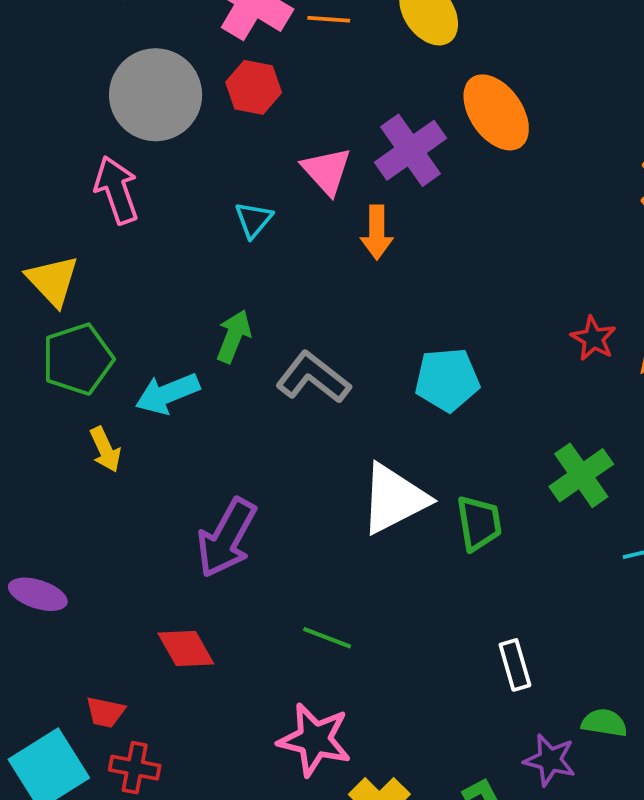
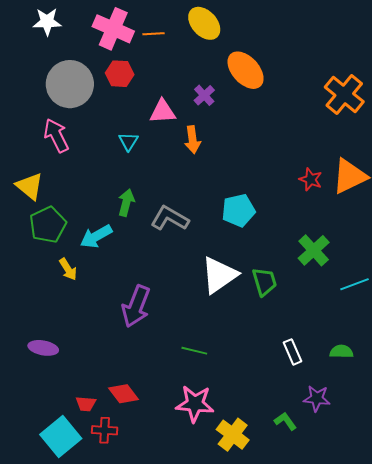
purple cross: (411, 150) -> (204, 95), size x0.6
pink triangle: (327, 171) -> (163, 112), turned -44
red diamond: (186, 648) -> (124, 394), moved
green semicircle: (604, 723) -> (341, 352), moved

